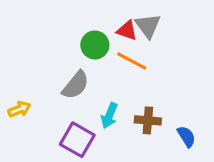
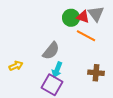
green circle: (95, 45) -> (71, 18), moved
cyan arrow: (109, 116) -> (57, 70), moved

